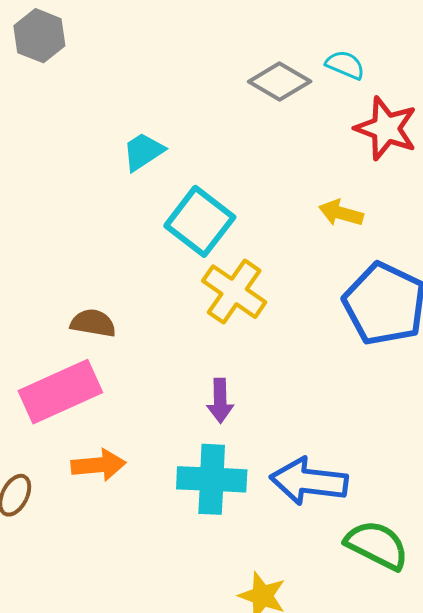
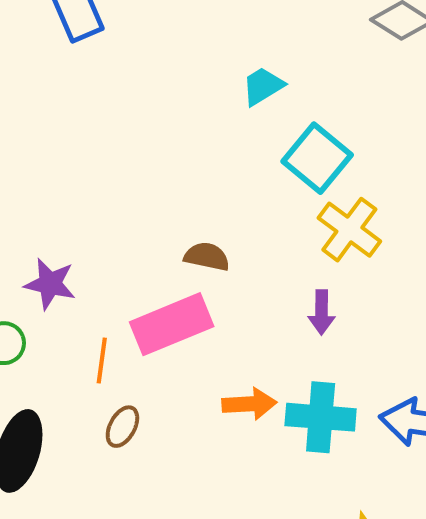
purple arrow: (220, 401) -> (322, 312), moved
orange arrow: (98, 465) -> (249, 404), moved

